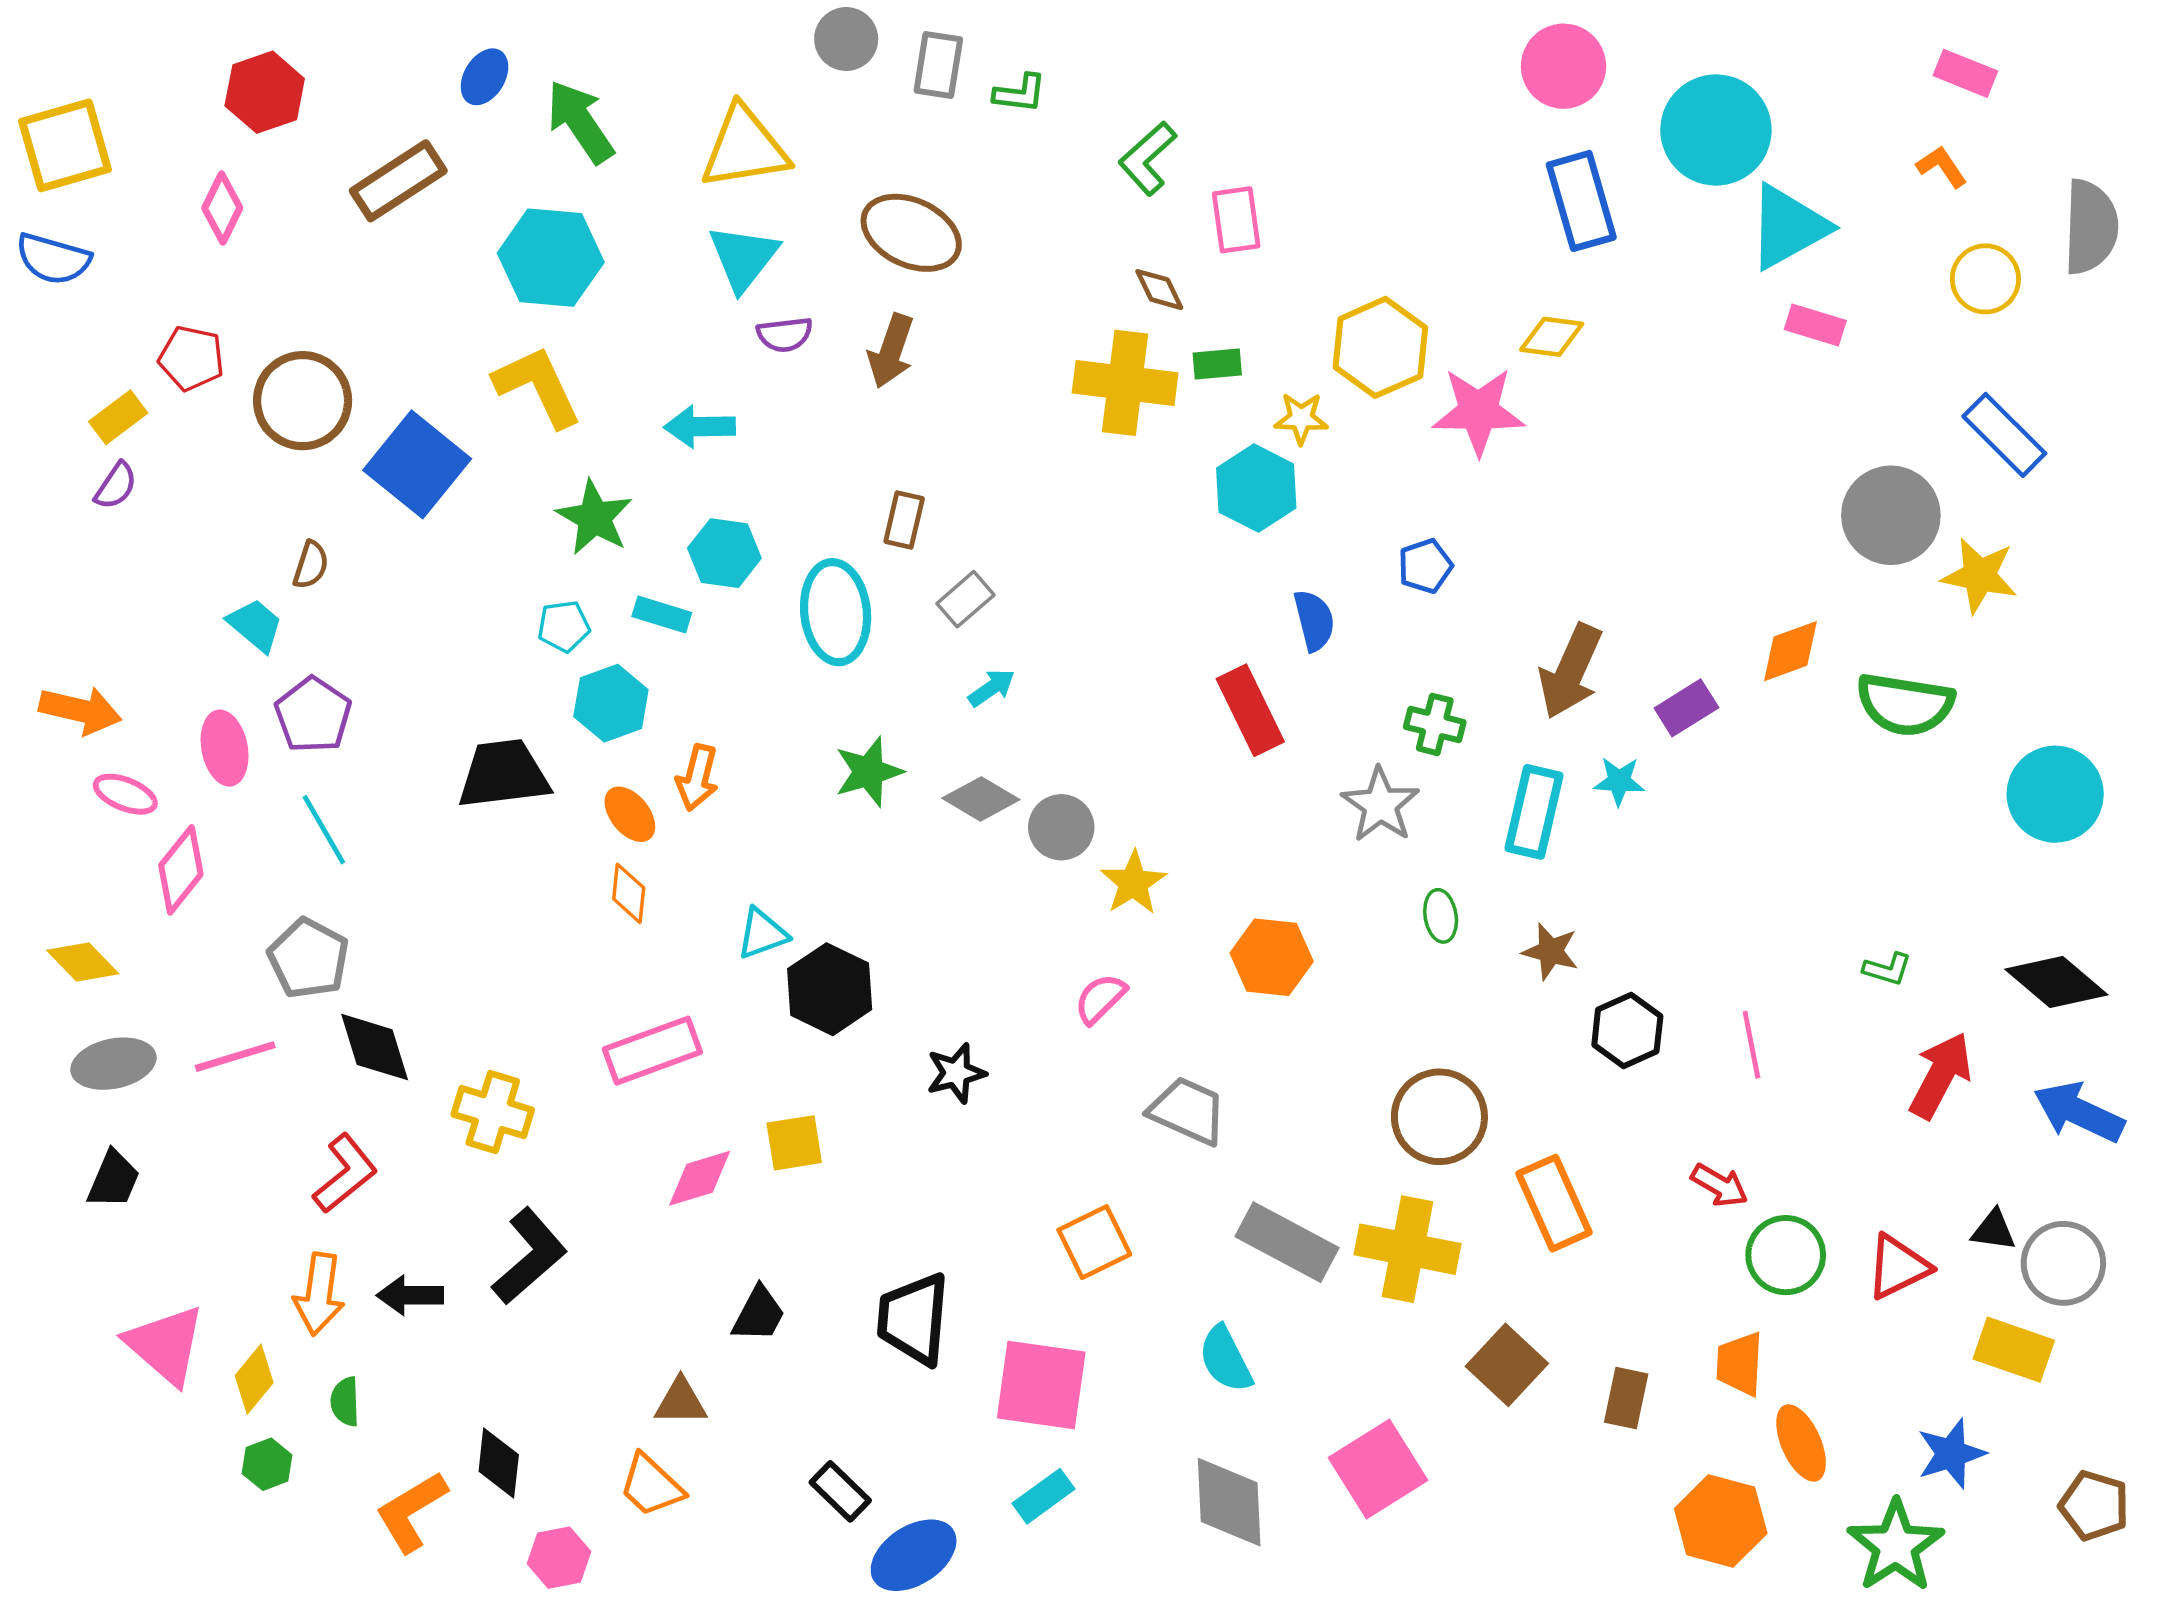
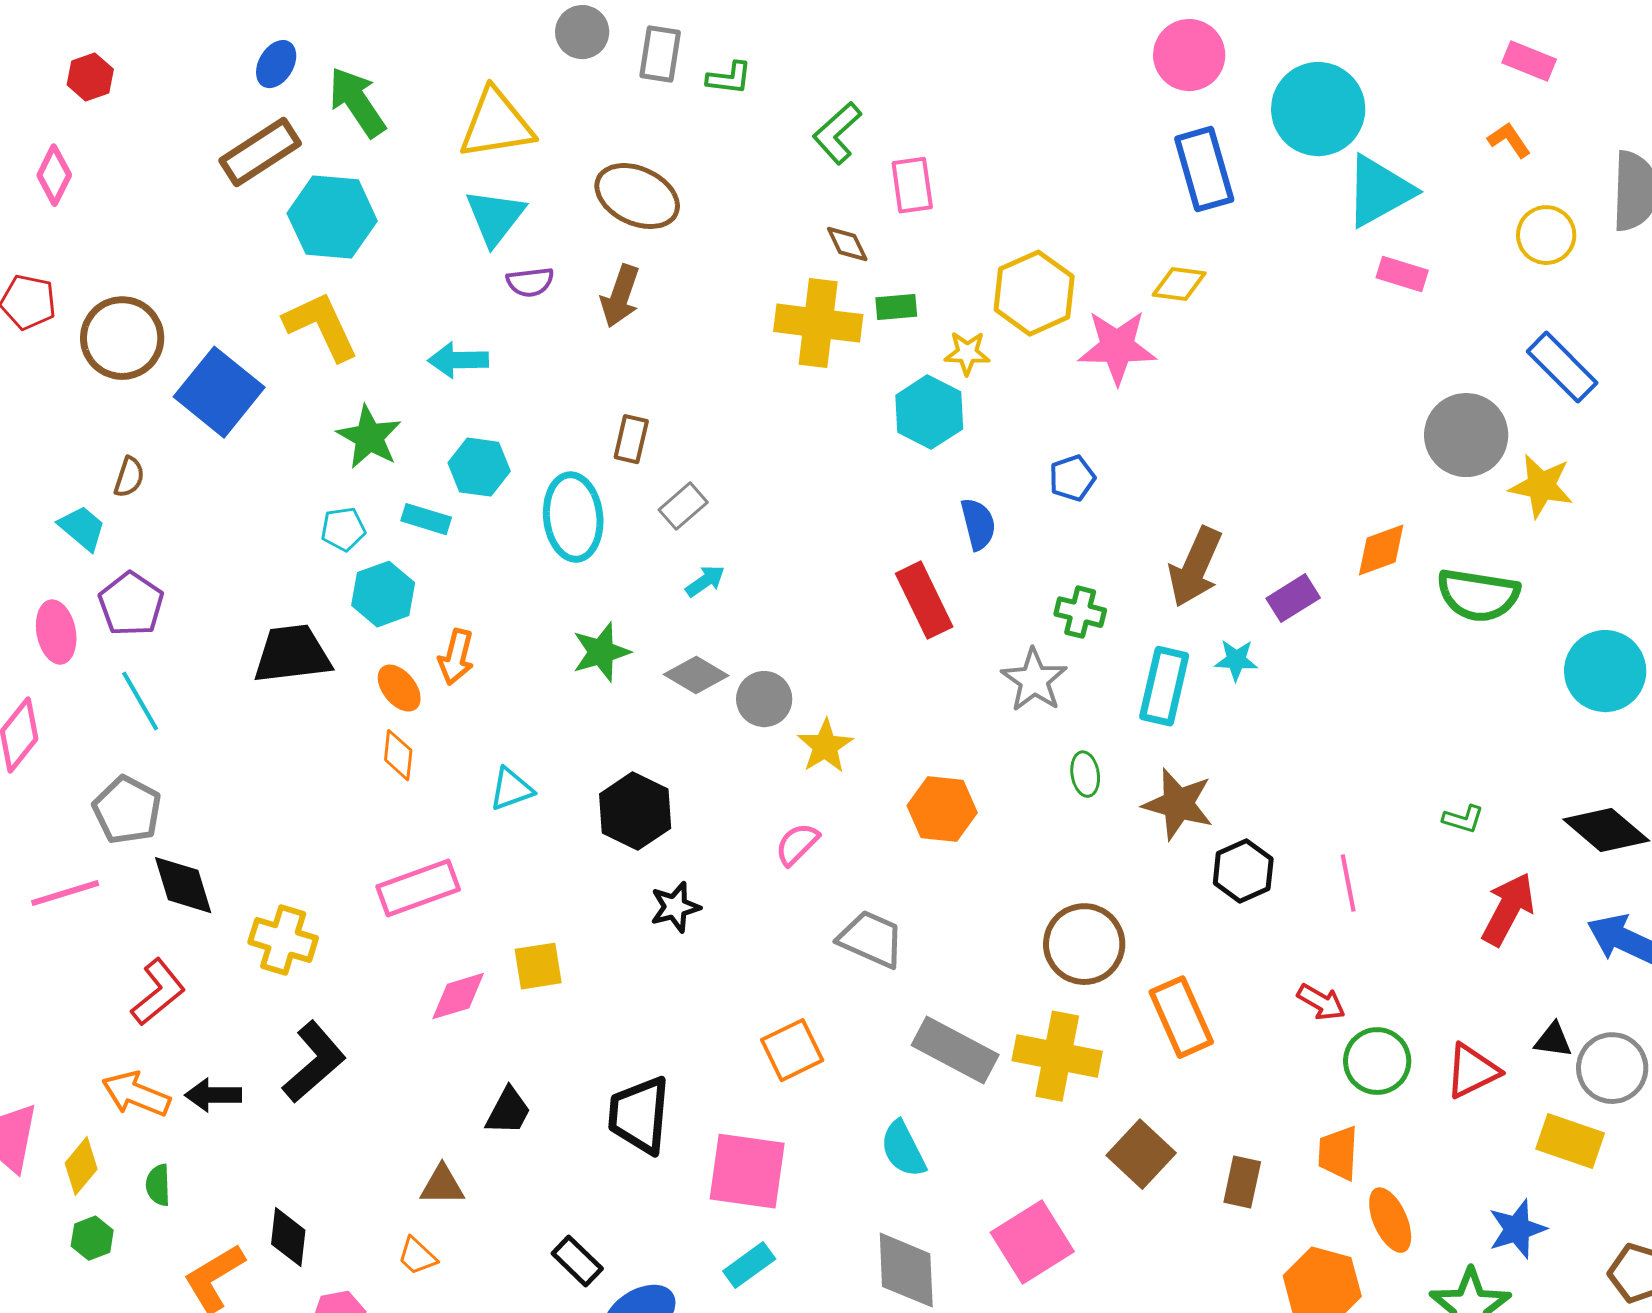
red hexagon: (265, 92) -> (90, 77), size x0.7
brown rectangle: (398, 181) -> (260, 152), moved
brown star: (1551, 951) -> (1178, 804), size x1.5
black hexagon: (830, 989) -> (635, 811), moved
orange arrow: (319, 1294) -> (136, 1094), turned 104
orange trapezoid: (651, 1486) -> (417, 1256), size x0.7

